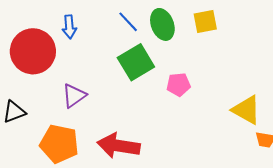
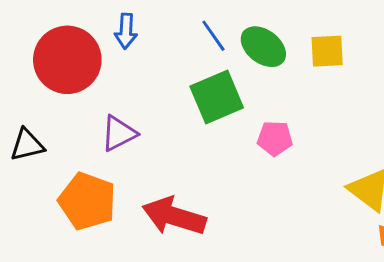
green ellipse: (162, 24) -> (263, 47), turned -40

